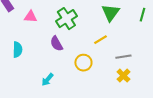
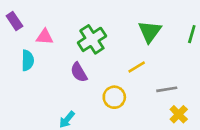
cyan semicircle: (17, 50) -> (28, 60), moved
yellow cross: (123, 76) -> (179, 114), moved

